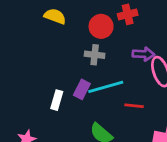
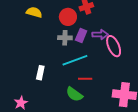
purple rectangle: (82, 89) -> (81, 36), moved
red line: (134, 106) -> (85, 79), moved

